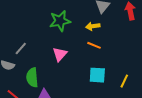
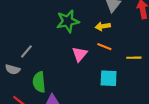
pink triangle: (60, 54) -> (80, 54), moved
yellow line: (124, 81) -> (134, 58), moved, turned 64

